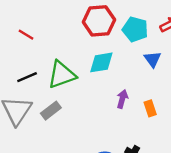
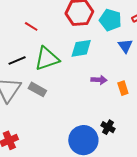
red line: (26, 35) -> (31, 26), moved
purple arrow: (122, 99) -> (99, 80), turned 77
gray rectangle: (51, 111) -> (37, 89), turned 66

